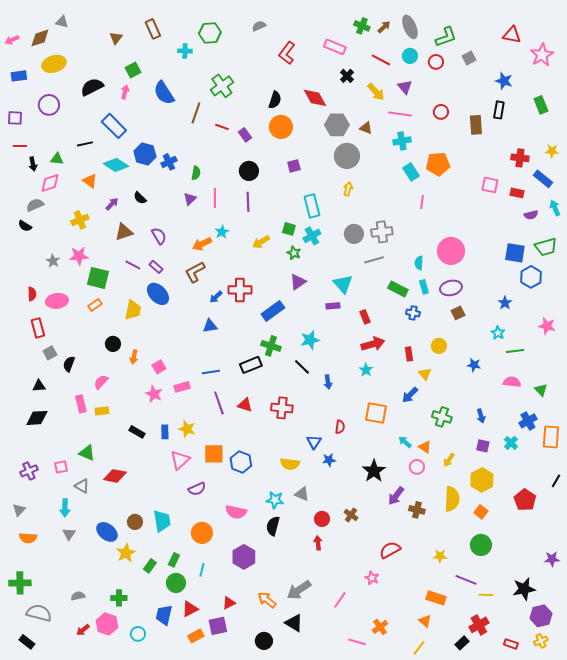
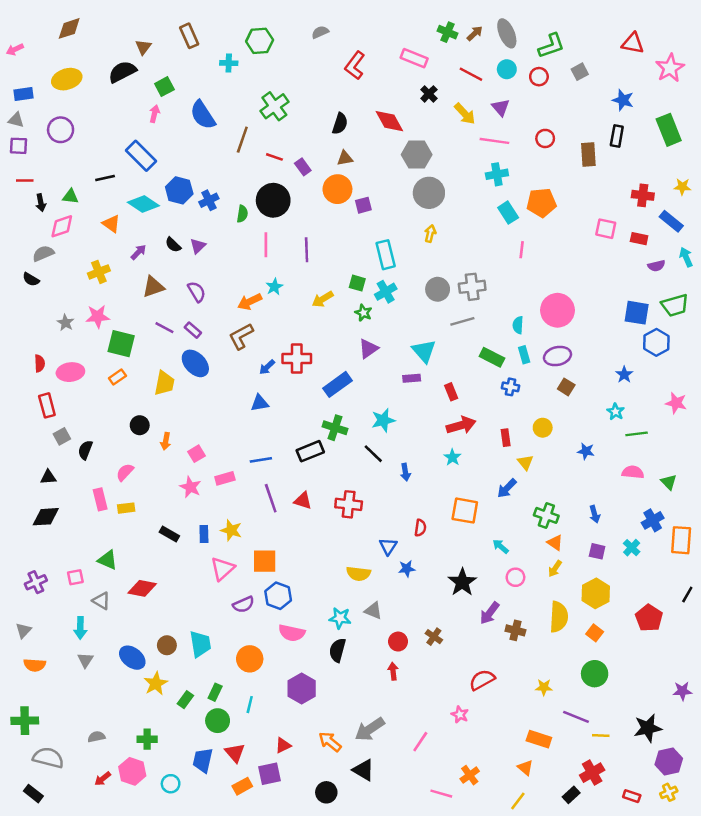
gray triangle: (62, 22) -> (16, 120), moved
brown diamond: (40, 38) -> (69, 28), moved
black semicircle: (92, 87) -> (122, 72), moved
green rectangle: (541, 105) -> (669, 130), size x1.4
orange circle: (281, 127) -> (337, 189), moved
brown triangle: (366, 128) -> (345, 158), moved, turned -32
black circle: (249, 171) -> (273, 200), moved, size x1.4
purple triangle: (190, 199) -> (198, 246), moved
brown square: (458, 313) -> (566, 387), turned -32
orange triangle: (425, 447) -> (555, 543), moved
blue hexagon: (241, 462) -> (278, 596), moved
red triangle: (190, 609) -> (235, 753), turned -42

